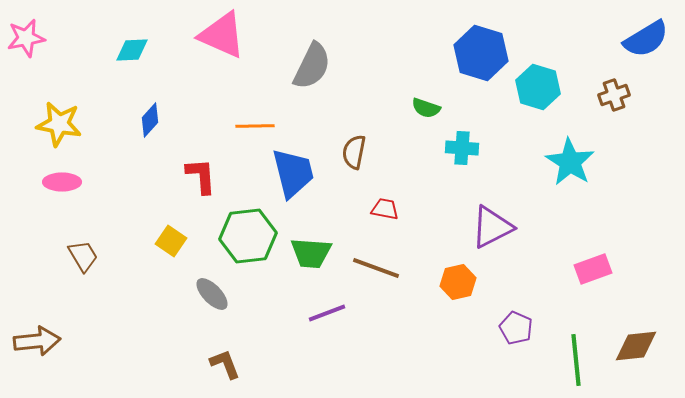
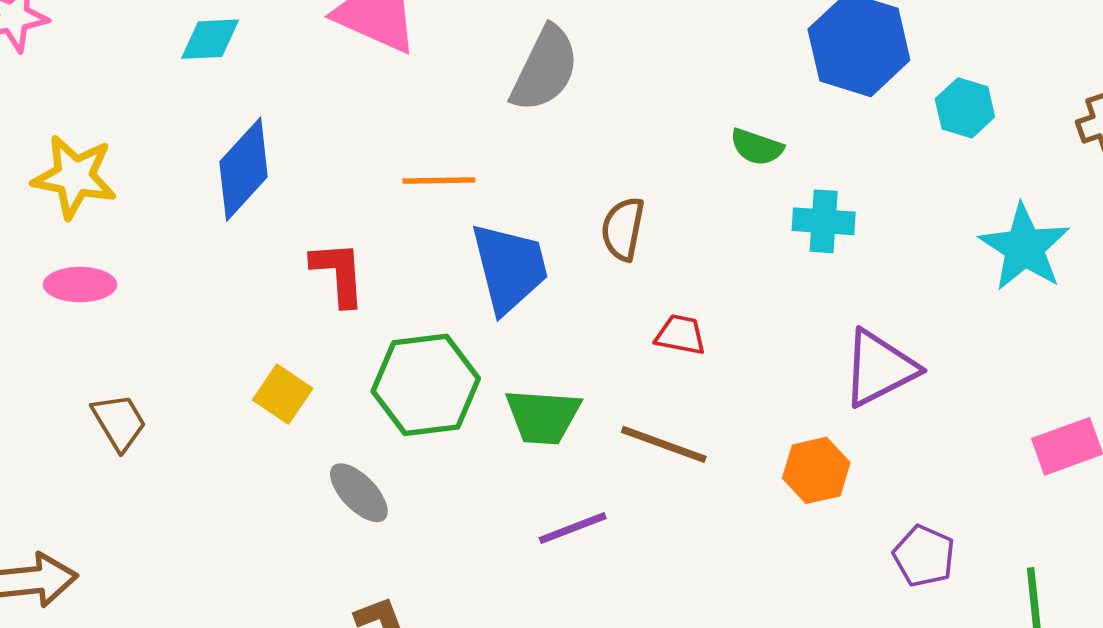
cyan hexagon: (538, 87) -> (965, 108), size x0.7
blue diamond: (150, 120) -> (244, 169), size x1.6

